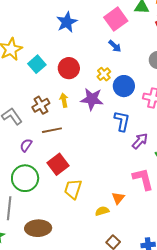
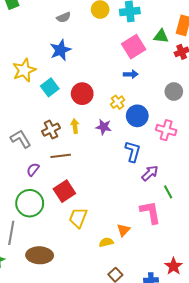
blue star: (67, 22) -> (60, 50), moved
blue arrow: (115, 46) -> (131, 74), turned -48
purple star: (92, 99) -> (104, 127), size x0.7

